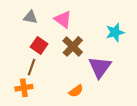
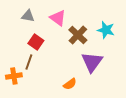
cyan star: (115, 32) -> (106, 30), turned 30
brown cross: (73, 46) -> (78, 35), moved
orange cross: (24, 88) -> (14, 76), moved

